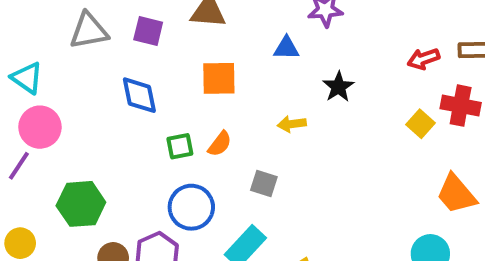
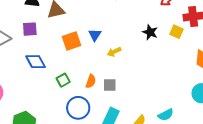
blue triangle: (286, 48) -> (95, 35), moved, turned -40
black star: (338, 87) -> (150, 32), moved
orange semicircle: (220, 144) -> (91, 81), moved

